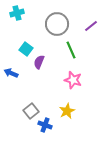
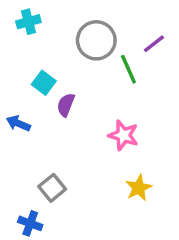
green line: (71, 50) -> (128, 69), moved
yellow star: (67, 111) -> (139, 188), moved
blue cross: (45, 125) -> (30, 223), moved

